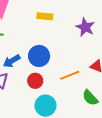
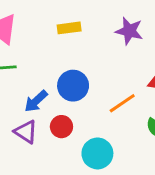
red circle: (35, 81) -> (61, 127), moved

